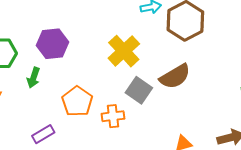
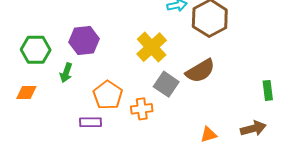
purple rectangle: (43, 134) -> (90, 122), moved, turned 30

